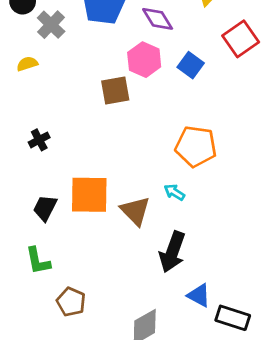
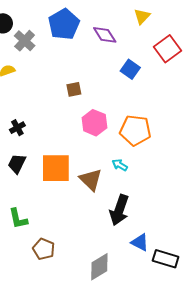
pink hexagon: (144, 60) -> (94, 123), moved
brown square: (115, 91) -> (74, 89), size x0.7
black trapezoid: (45, 208) -> (17, 164), moved

